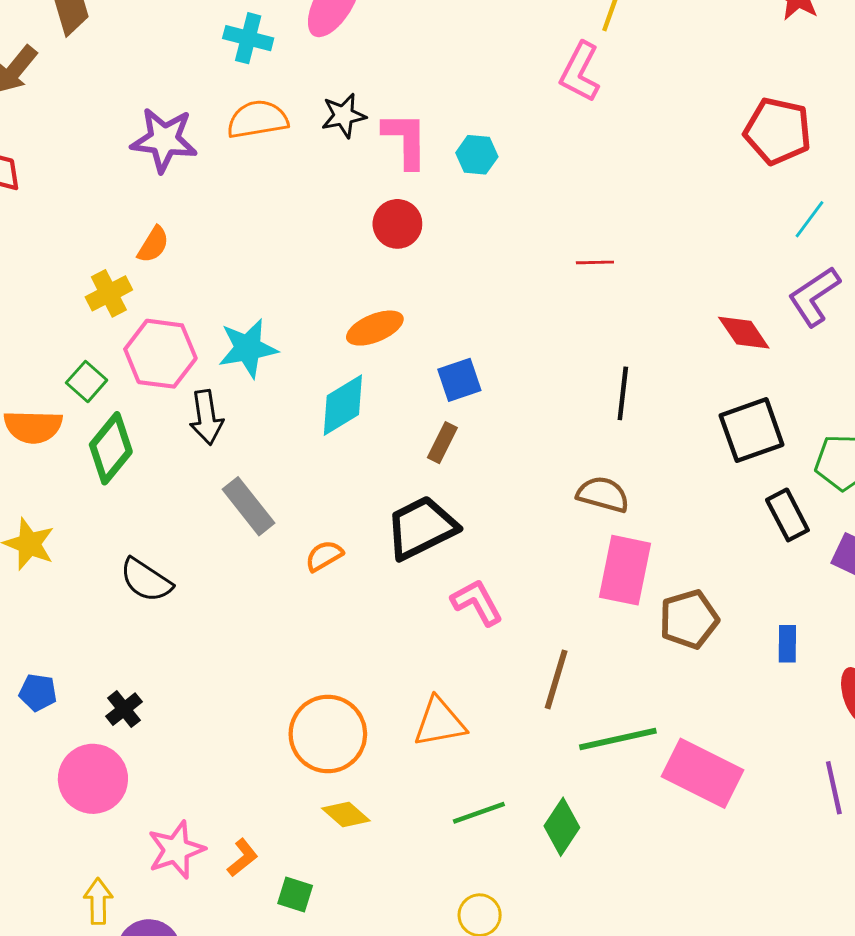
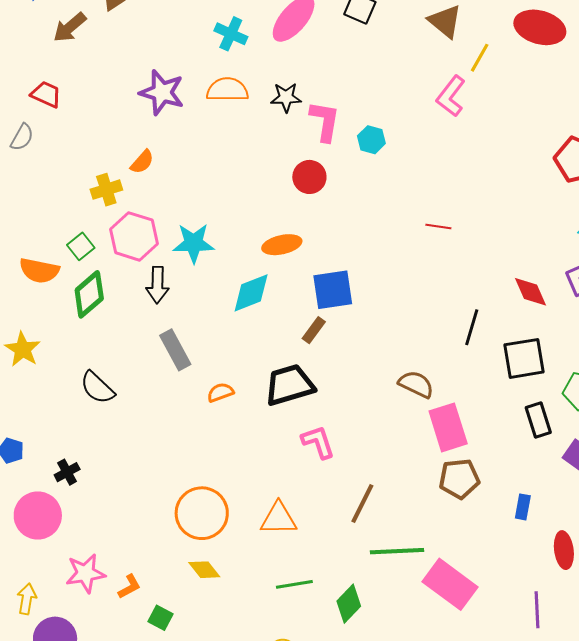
blue square: (459, 380) -> (333, 290), size x1.4
black line: (623, 393) -> (472, 327), moved
pink rectangle: (625, 570) -> (448, 427), moved, turned -39

